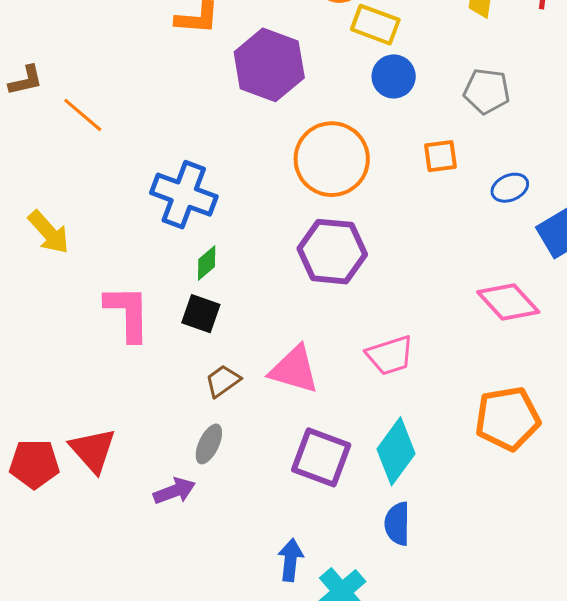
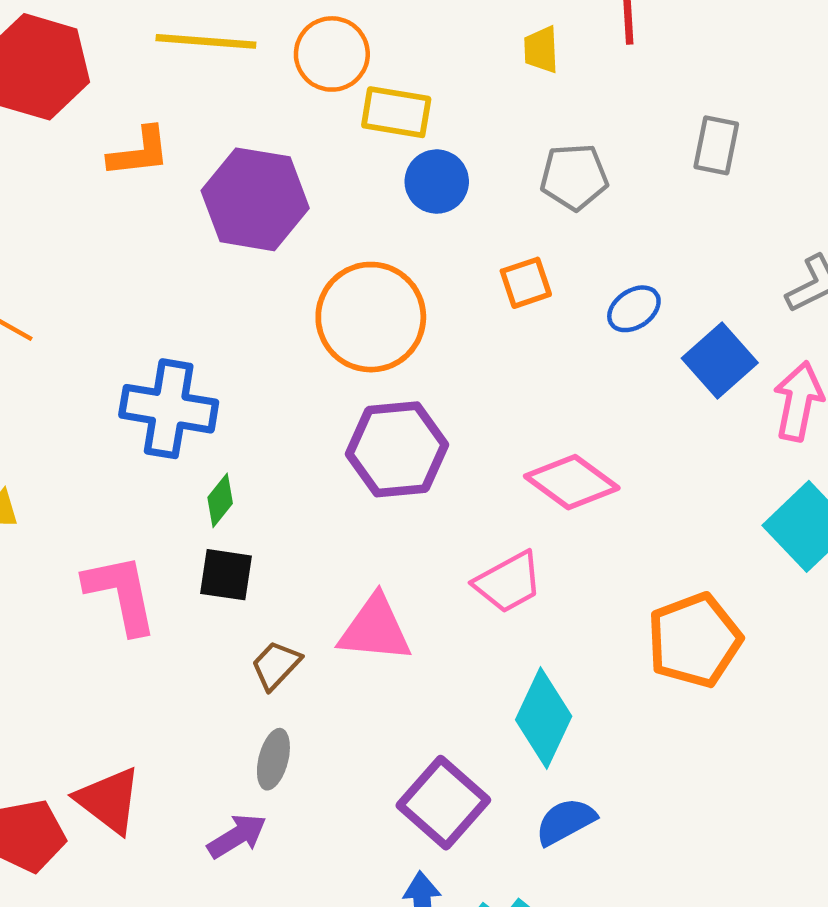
pink diamond: (508, 302) -> (572, 482), moved
purple square: (321, 457) -> (443, 803), moved, turned 32
blue semicircle: (397, 524) -> (565, 821), turned 72

